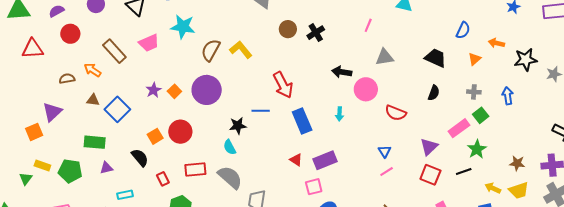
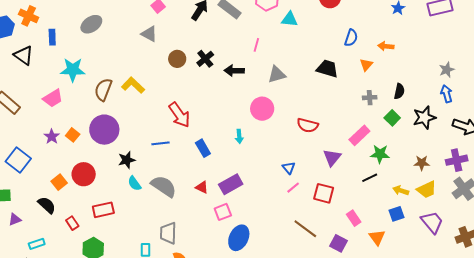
pink trapezoid: (149, 43) -> (53, 98), moved
black star: (526, 60) -> (424, 118), moved
black arrow: (342, 72) -> (234, 71), moved
black semicircle: (434, 93) -> (399, 91), moved
blue arrow: (508, 96) -> (447, 94), moved
red semicircle: (396, 113) -> (308, 125), moved
green square: (481, 115) -> (392, 118), moved
blue rectangle: (302, 121) -> (203, 148), size x0.7
black star: (238, 126) -> (127, 160), moved
green star: (477, 149) -> (380, 154), turned -30
red square: (430, 175) -> (324, 193), moved
gray semicircle: (230, 177) -> (164, 186), moved

